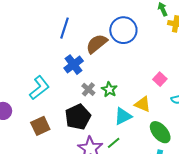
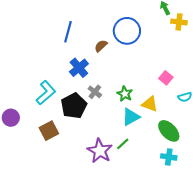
brown semicircle: (97, 44) -> (101, 46), size x0.6
green star: (109, 89) -> (125, 94), moved
black pentagon: (78, 117) -> (74, 106), moved

